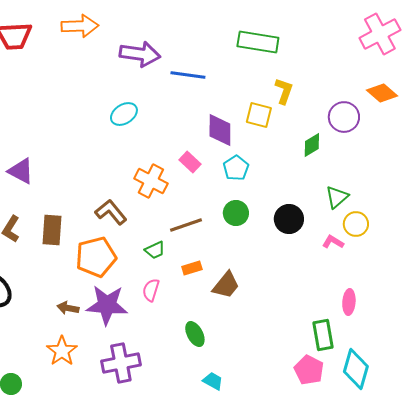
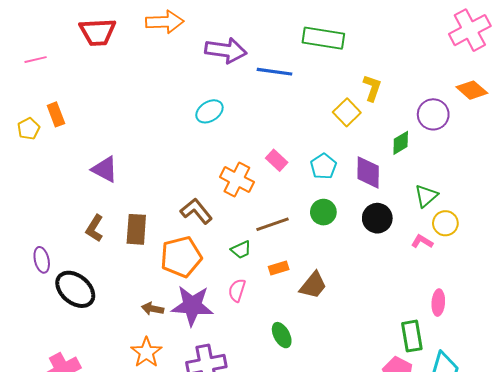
green rectangle: (258, 42) -> (323, 38), moved
yellow square: (259, 115) -> (347, 112), turned 32
purple diamond: (220, 130) -> (368, 172), moved

